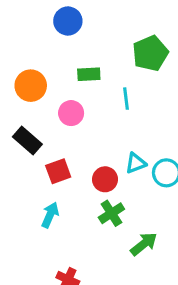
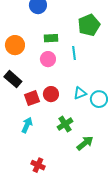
pink circle: (71, 113) -> (48, 59), moved
red circle: (105, 179) -> (51, 94), moved

